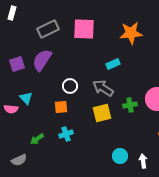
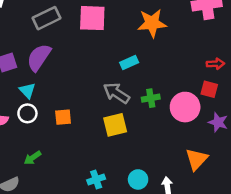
white circle: (70, 86) -> (27, 113), moved
cyan triangle: (26, 98) -> (27, 90), moved
green cross: (130, 105) -> (151, 98), moved
cyan cross: (66, 134) -> (96, 179), moved

